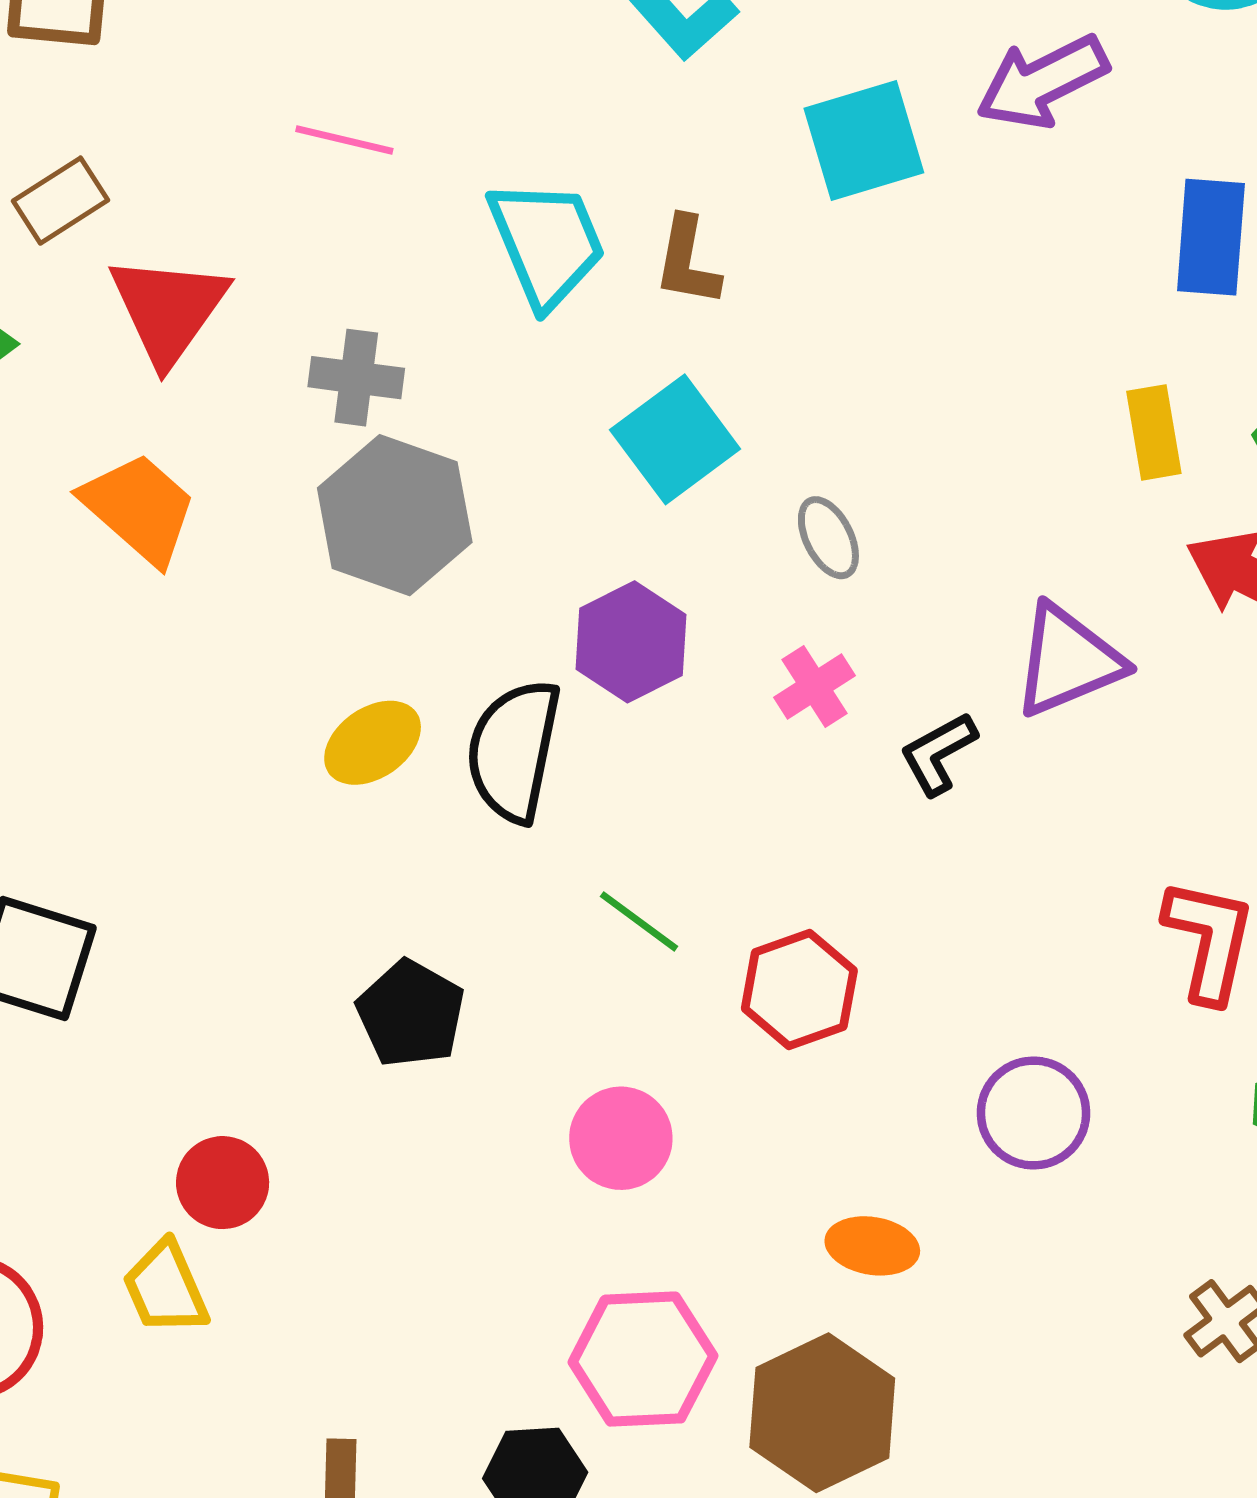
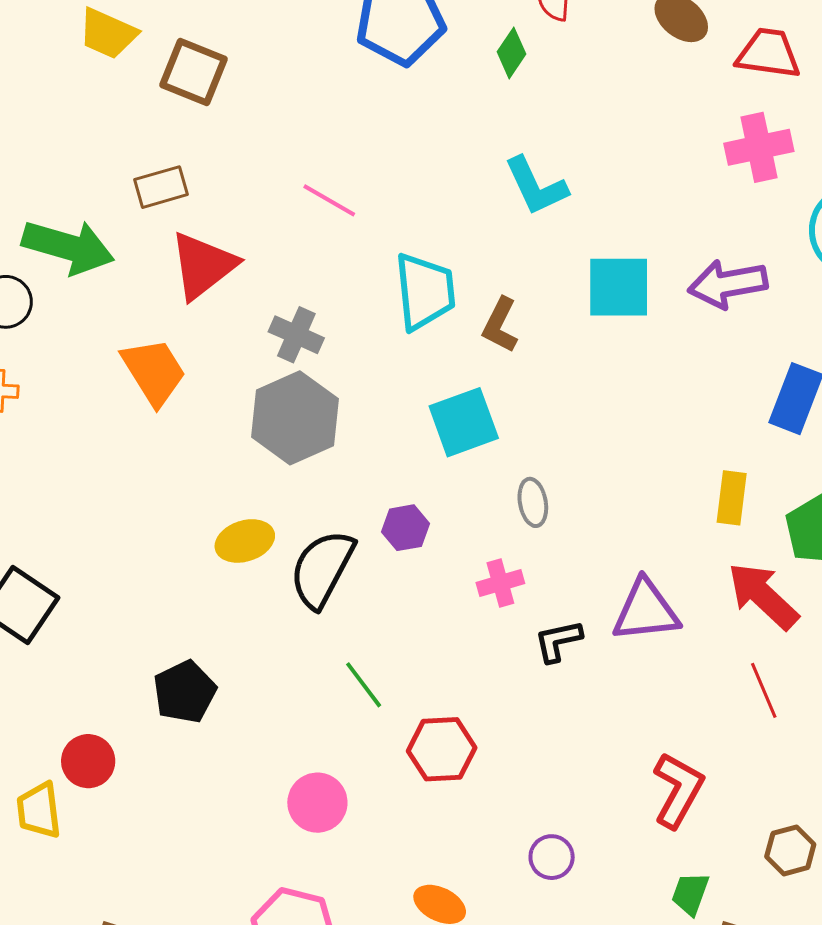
purple hexagon: (631, 642) -> (406, 528), size x0.7
black pentagon: (411, 1014) -> (185, 692), moved
purple circle: (1033, 1113) -> (552, 857), size x0.7

